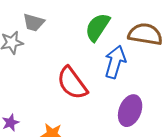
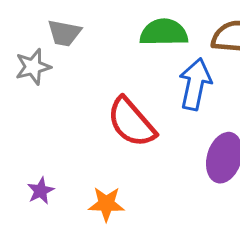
green semicircle: (98, 27) -> (164, 32), turned 60

